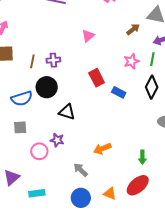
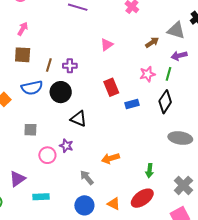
blue rectangle: (119, 92) -> (132, 104), turned -48
blue semicircle: (22, 98) -> (32, 88), moved

